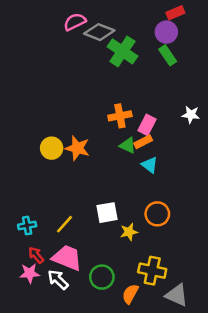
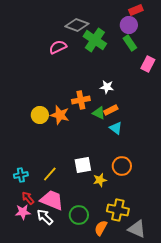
pink semicircle: (75, 22) -> (58, 47), moved
white star: (191, 115) -> (107, 87), moved
orange cross: (120, 116) -> (81, 100), moved
pink rectangle: (147, 125) -> (148, 64), moved

